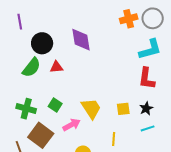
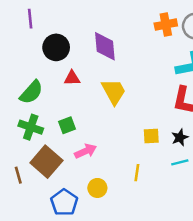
green semicircle: (31, 67) -> (31, 92), moved
green square: (55, 105) -> (67, 125), turned 32
yellow trapezoid: (91, 108) -> (114, 92), moved

